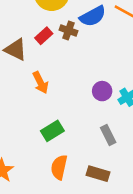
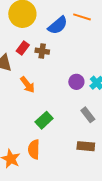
brown cross: (68, 30) -> (42, 51), moved
orange semicircle: (59, 167) -> (34, 149), moved

